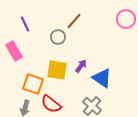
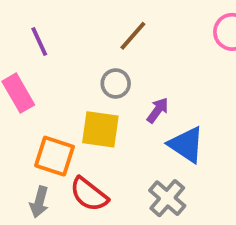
gray circle: (58, 37) -> (116, 83), moved
purple arrow: (81, 66) -> (158, 110), moved

